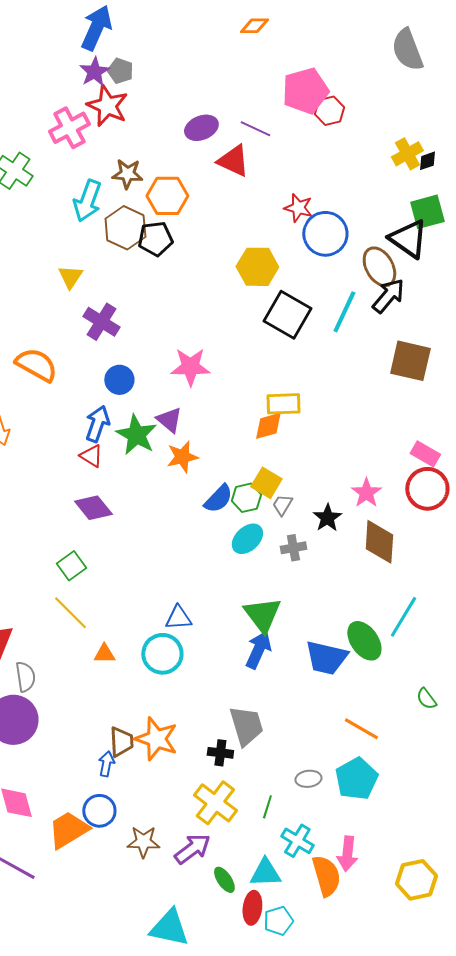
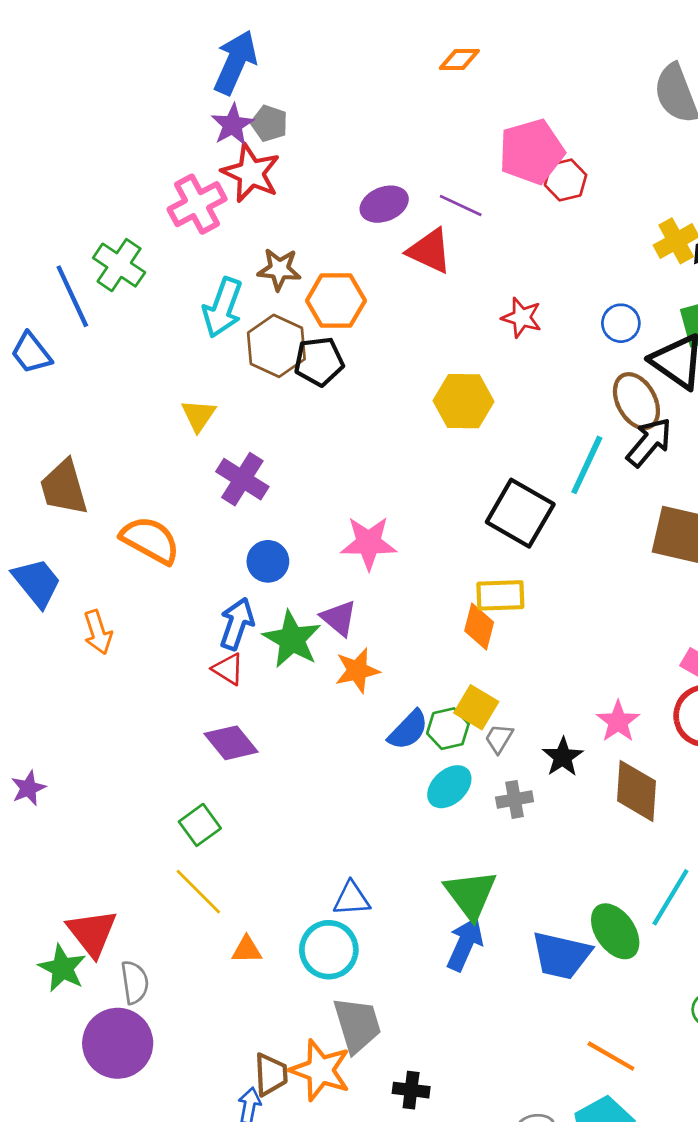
blue circle: (325, 234) -> (621, 323), moved, size x0.6
black square: (287, 315) -> (520, 513), moved
orange diamond: (268, 426) -> (479, 627), turned -60
gray trapezoid: (246, 726) -> (357, 1025), moved

